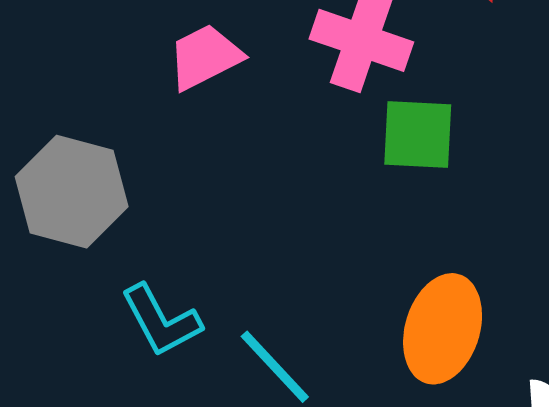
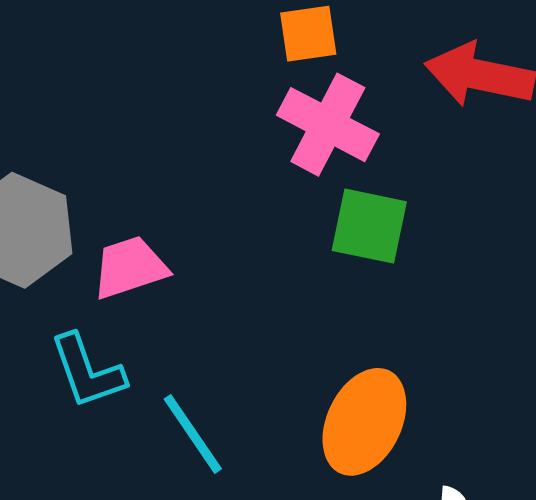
pink trapezoid: (205, 57) -> (130, 267), moved

